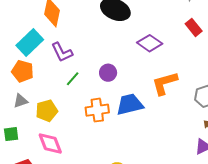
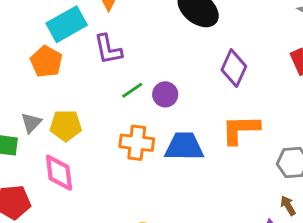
purple diamond: (150, 43) -> (234, 68), turned 65
green line: (73, 79) -> (132, 90), moved
gray triangle: (21, 101) -> (31, 123), moved, turned -42

